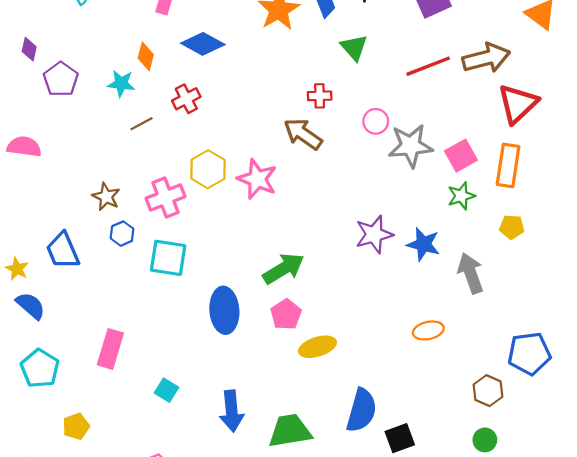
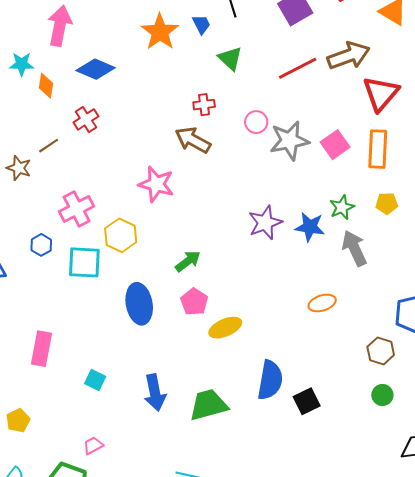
cyan star: (121, 83) -> (22, 64), moved
yellow hexagon: (208, 169) -> (121, 235), moved
green star: (461, 196) -> (342, 207), moved
brown star: (106, 197) -> (19, 168), moved
green arrow: (284, 269) -> (188, 261), size x0.7

